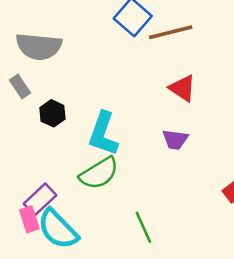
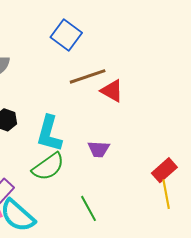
brown line: (171, 32) -> (88, 76), moved
purple trapezoid: (175, 140) -> (99, 149), moved

